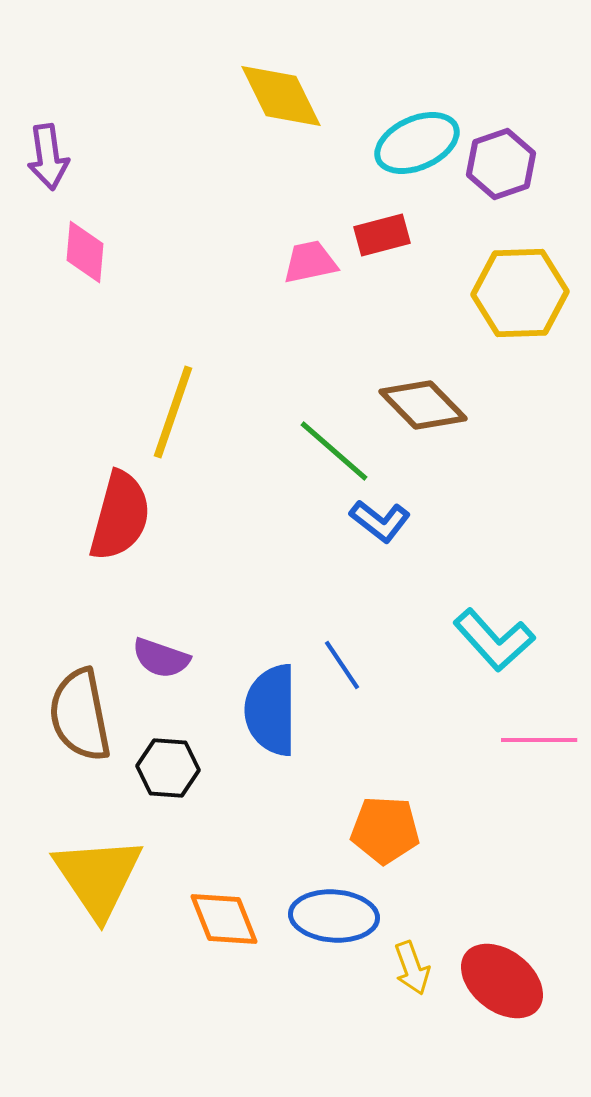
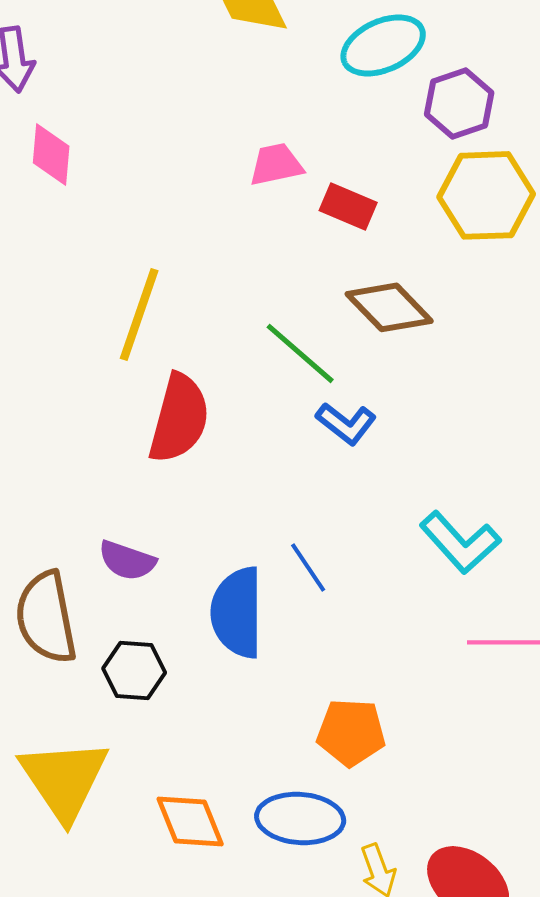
purple hexagon: (501, 164) -> (459, 103), moved
red rectangle: (382, 235) -> (348, 206), moved, turned 38
red semicircle: (120, 516) -> (179, 418), moved

